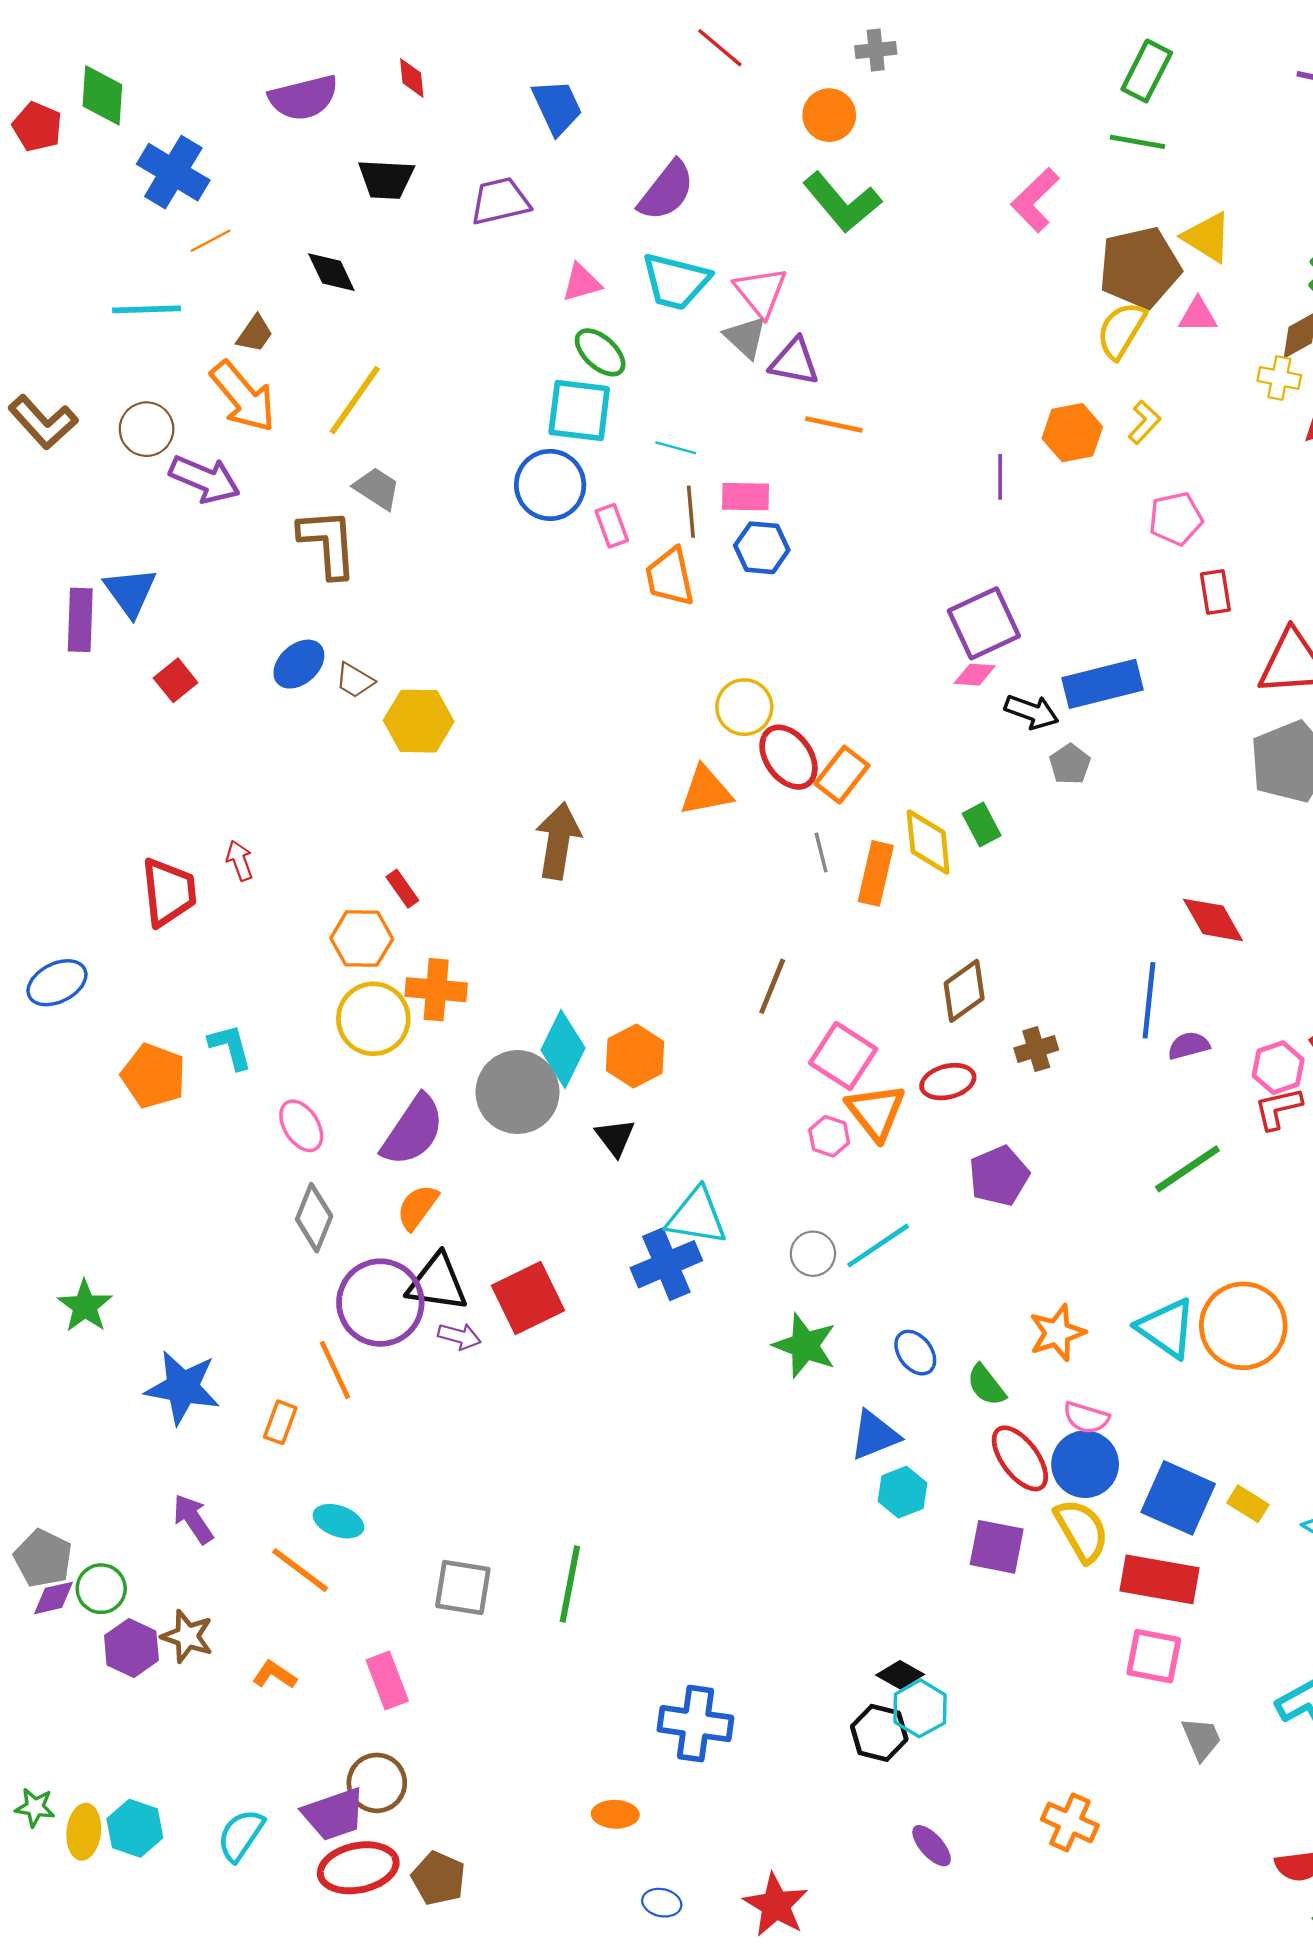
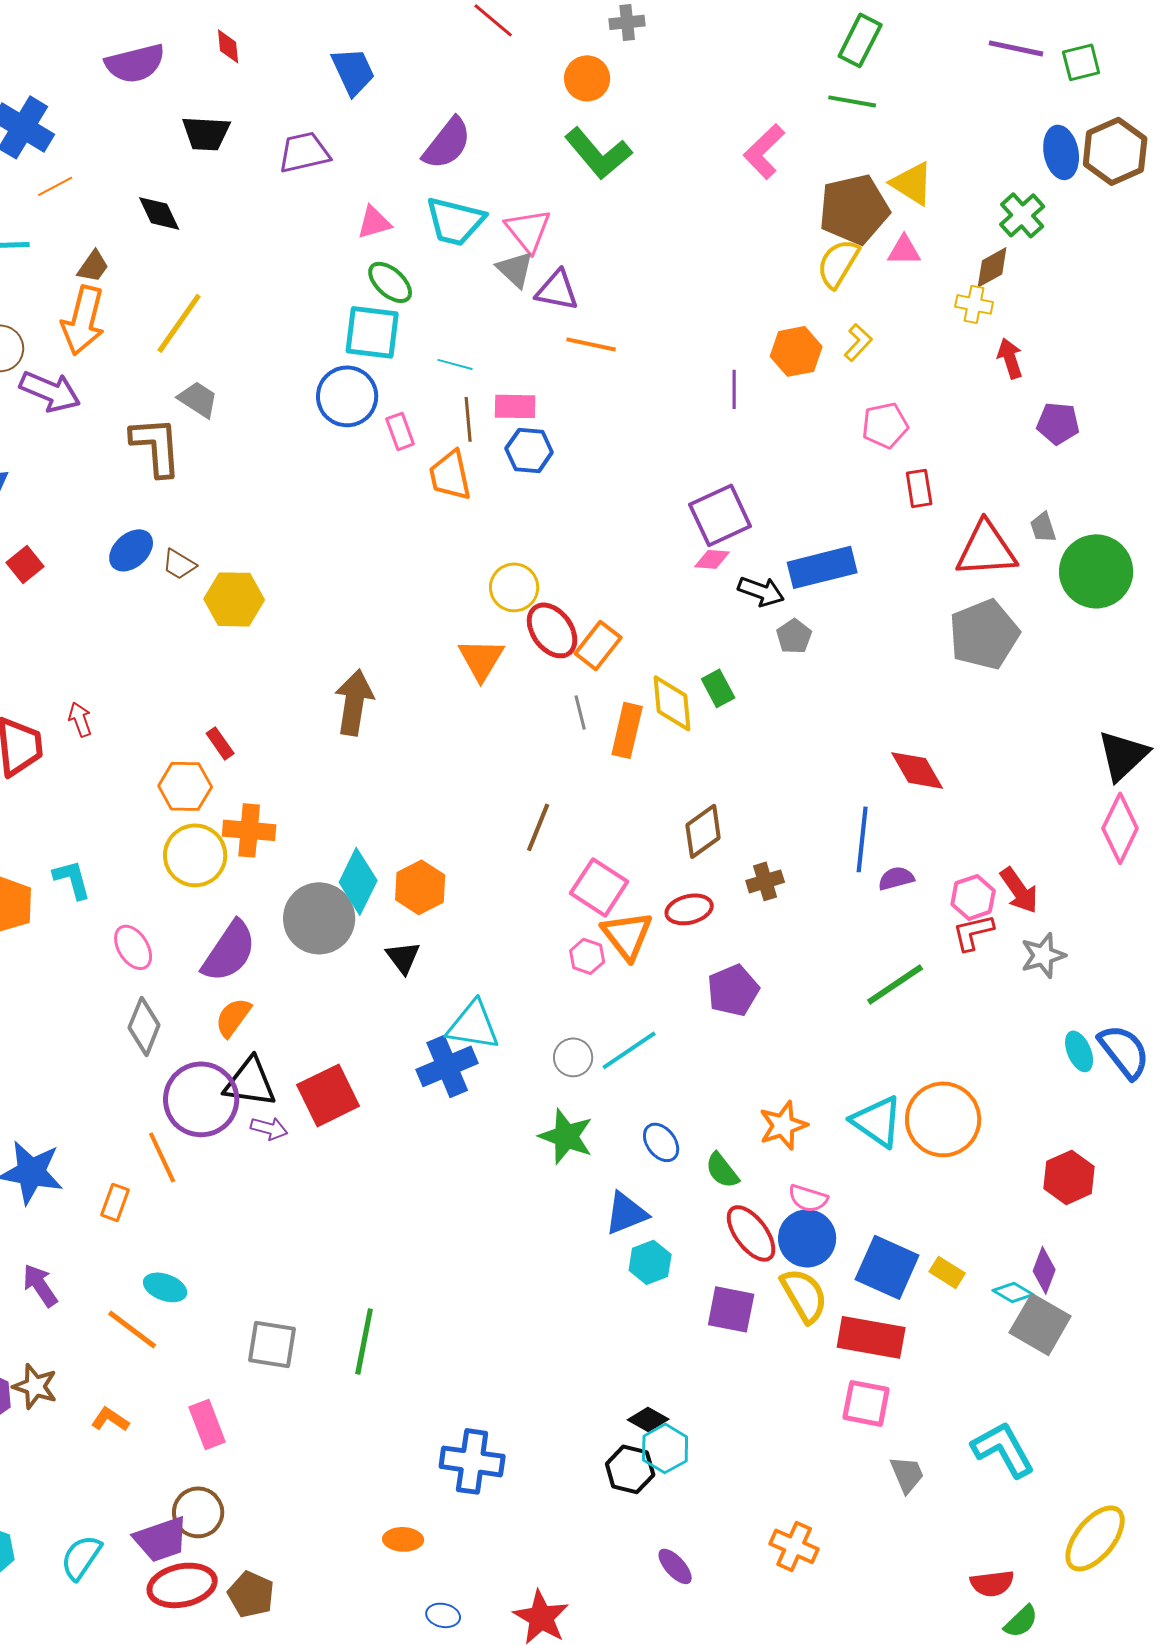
orange arrow: (243, 397) -> (83, 320), turned 54
orange triangle: (706, 791) -> (481, 659), turned -48

